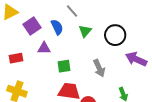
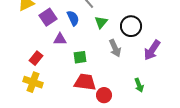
red rectangle: (16, 58) -> (36, 58), moved, turned -40
purple arrow: (136, 59) -> (152, 50), turned -80
gray arrow: (99, 68) -> (115, 48), moved

